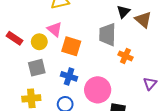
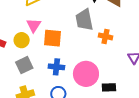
pink triangle: (55, 29) -> (34, 25), turned 35

